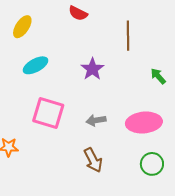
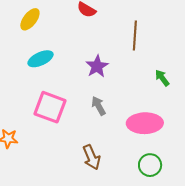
gray arrow: (96, 120) -> (98, 106), moved, turned 66

